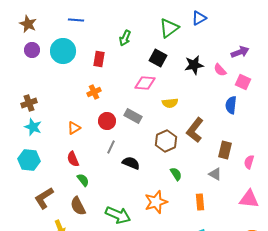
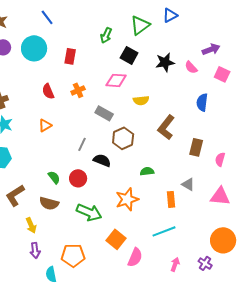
blue line: (76, 20) -> (47, 17), turned 49
green arrow: (125, 38) -> (106, 35), moved
pink square: (243, 82) -> (222, 74), moved
orange cross: (94, 92) -> (78, 90), moved
red circle: (107, 121) -> (78, 178), moved
brown hexagon: (166, 141) -> (123, 138), moved
red semicircle: (73, 159) -> (48, 91), moved
green semicircle: (176, 174) -> (147, 171), turned -64
gray triangle: (215, 174) -> (188, 184), moved
brown semicircle: (78, 206) -> (49, 203), turned -48

